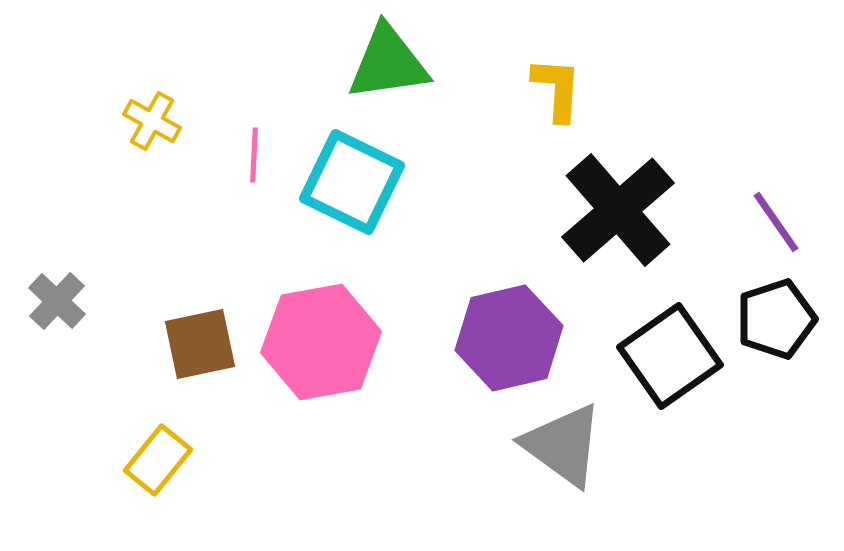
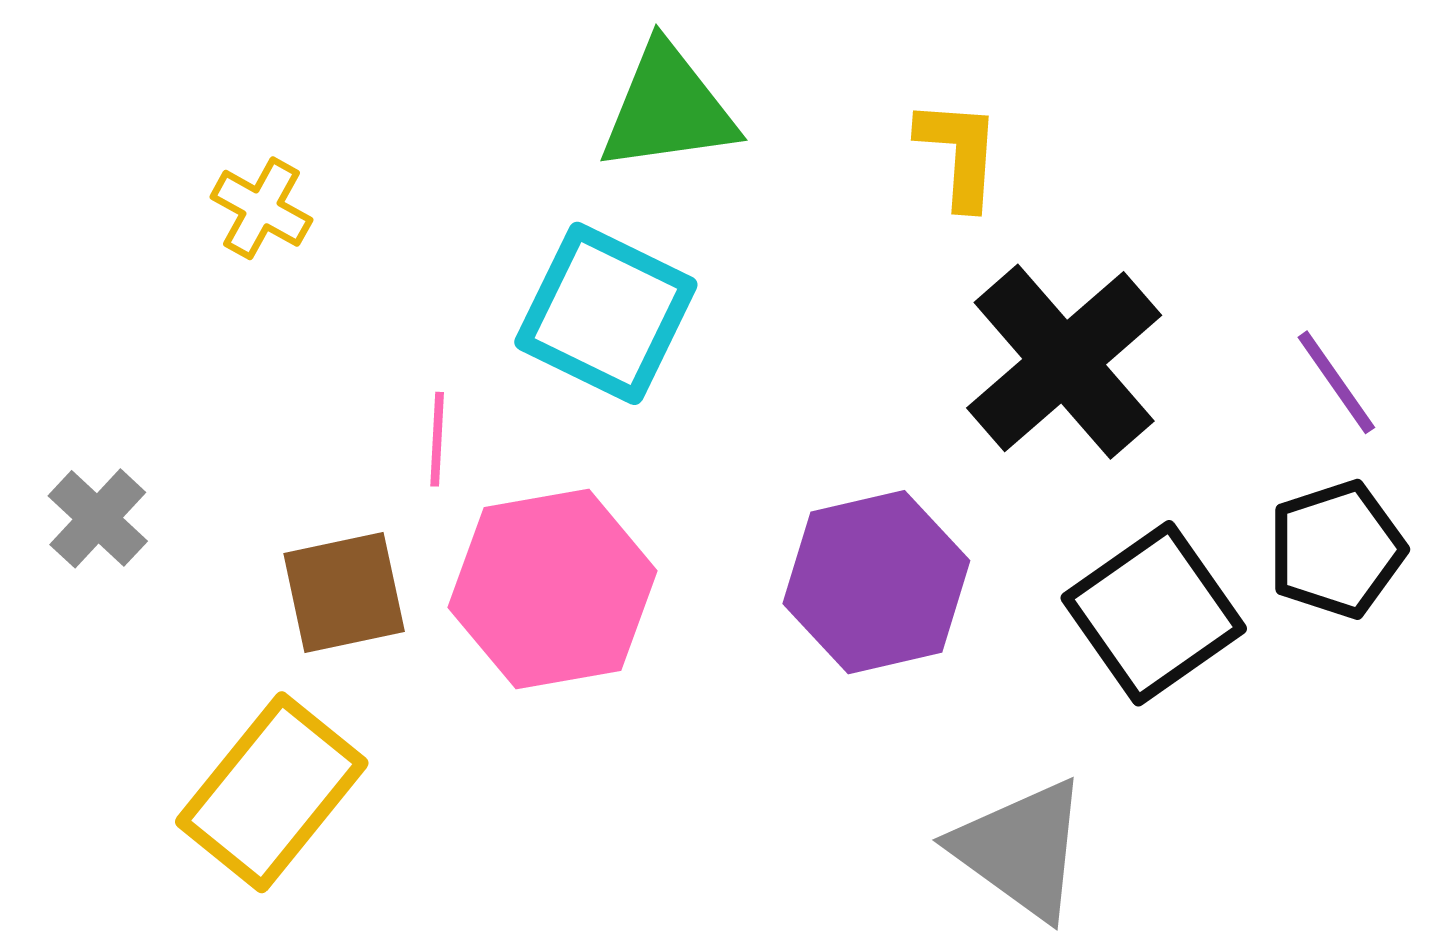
pink line: (254, 155) -> (437, 439), moved
gray triangle: (563, 445) -> (1021, 849), moved
yellow rectangle: (158, 460) -> (272, 792), size x1.6

